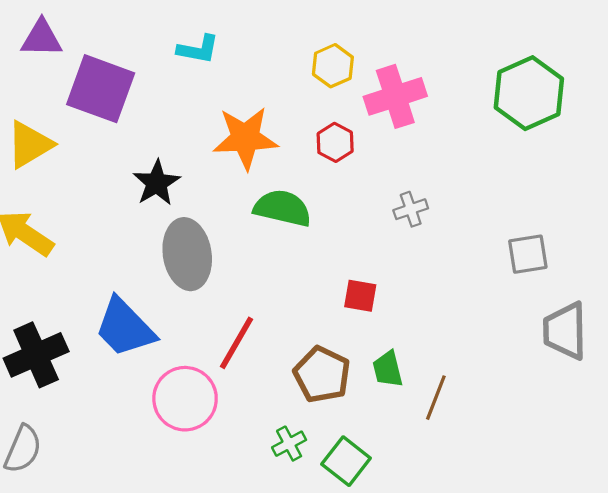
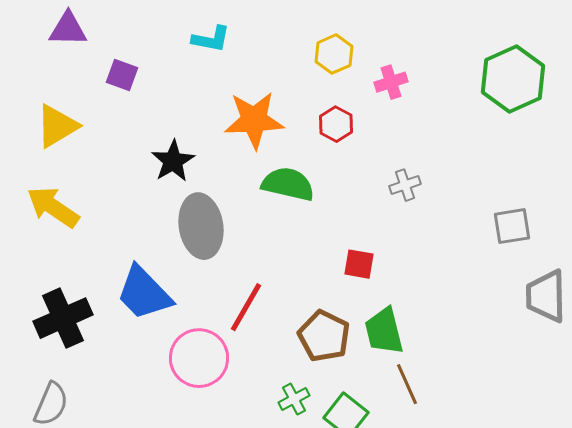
purple square: (101, 89) -> (122, 75), size x0.5
pink cross: (395, 96) -> (391, 82), size x0.6
green trapezoid: (388, 369) -> (384, 331), size x1.4
brown line: (436, 398) -> (407, 384), moved, turned -45

